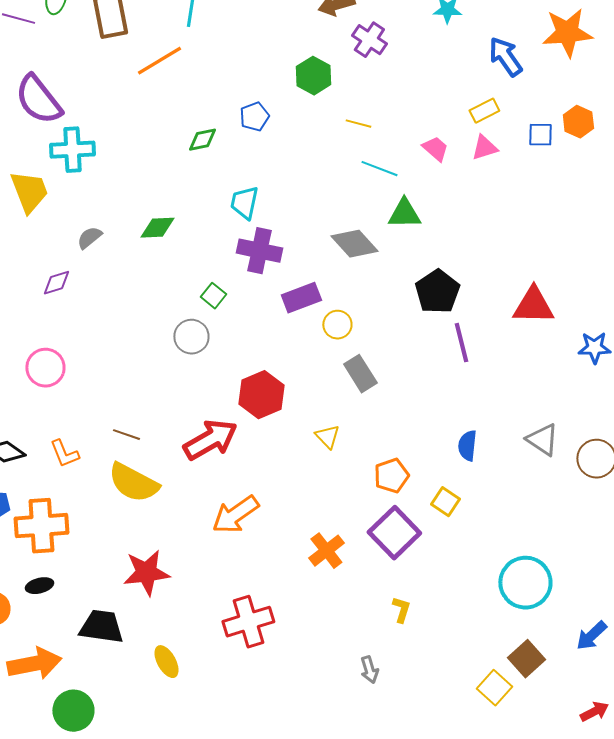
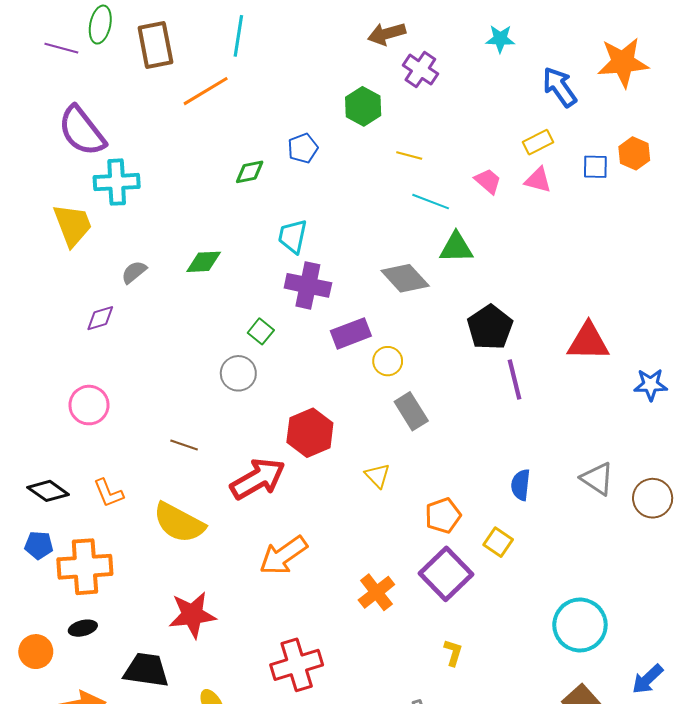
pink triangle: (484, 148) -> (538, 180), turned 32
brown line: (126, 435) -> (184, 445), moved

